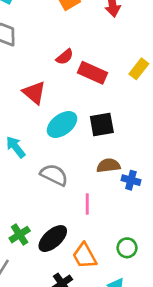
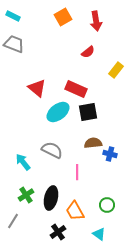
red semicircle: (65, 57) -> (88, 52), moved
red rectangle: (93, 73) -> (76, 89), moved
cyan arrow: (16, 147) -> (23, 162), moved
black ellipse: (53, 239) -> (51, 198), turned -35

